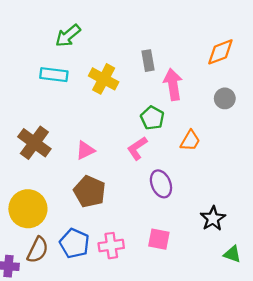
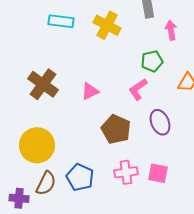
pink arrow: (173, 84) -> (171, 30), size x0.7
green pentagon: (152, 118) -> (152, 61), turned 30
brown pentagon: (90, 191) -> (116, 129), moved
pink cross: (111, 246) -> (126, 172), moved

